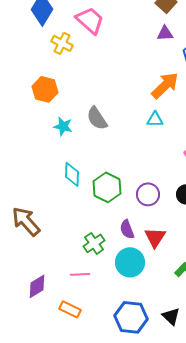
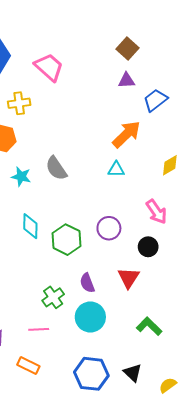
yellow cross: (62, 43) -> (19, 103), moved, turned -35
purple circle: (148, 194) -> (109, 228), moved
red triangle: (155, 237) -> (129, 278), moved

